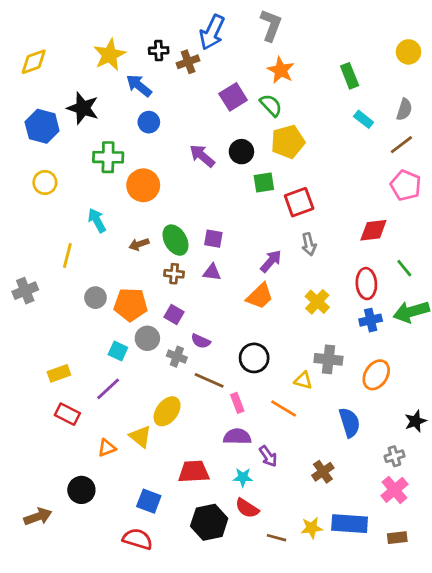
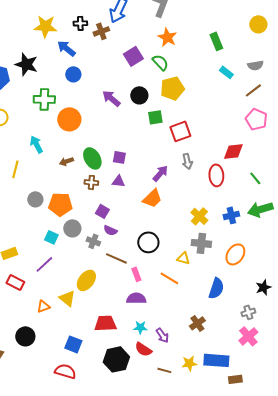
yellow star: (109, 55) -> (45, 26), turned 30
gray semicircle: (404, 109) -> (255, 65), turned 63
red ellipse: (366, 284) -> (216, 175), moved
yellow cross: (317, 302) -> (199, 216), moved
purple square: (174, 314) -> (102, 211), moved
blue semicircle: (350, 423) -> (216, 288), turned 35
purple arrow: (268, 456) -> (162, 335), moved
brown rectangle: (397, 538) -> (235, 379), moved

